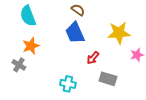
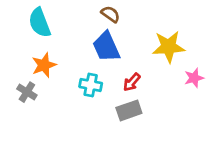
gray rectangle: (108, 79) -> (129, 110), moved, turned -36
cyan cross: (68, 84) -> (91, 85), moved

